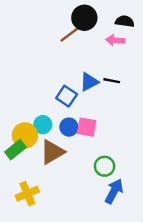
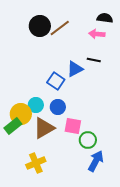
black circle: (84, 18) -> (40, 26), moved
black line: (112, 81) -> (94, 60), moved
pink square: (87, 127) -> (73, 126), moved
yellow cross: (27, 194) -> (36, 163), moved

